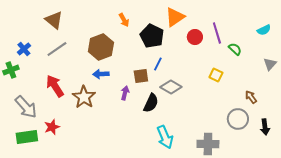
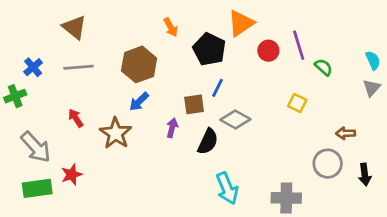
cyan semicircle: (264, 30) -> (373, 60), moved, turned -88
gray line: (57, 49) -> (78, 67), turned 30
blue arrow: (101, 74) -> (139, 102), turned -42
red arrow: (55, 86) -> (76, 118), size x0.6
brown arrow: (251, 97) -> (346, 133), turned -56

